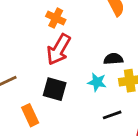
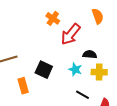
red arrow: (59, 49) -> (71, 34), moved
black line: (112, 115) -> (82, 95), turned 40

